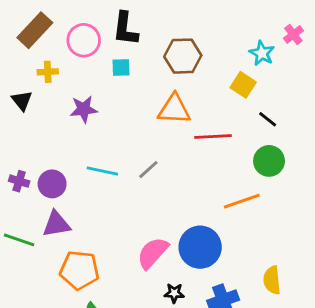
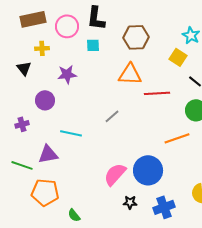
brown rectangle: (35, 30) -> (33, 19), turned 35
cyan line: (102, 171) -> (71, 133), moved
purple cross: (19, 181) -> (22, 124), turned -32
purple circle: (52, 184) -> (45, 100), moved
orange pentagon: (79, 270) -> (45, 192), moved

